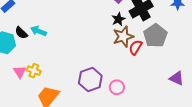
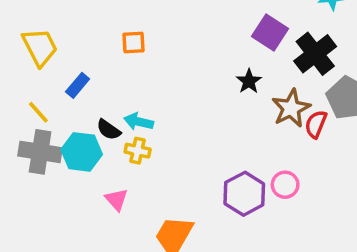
black star: (118, 19) -> (249, 81), moved
yellow cross: (34, 71) -> (138, 151), moved
pink circle: (117, 87) -> (285, 185), moved

